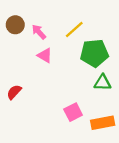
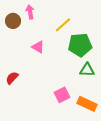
pink arrow: (39, 32) -> (30, 12), moved, turned 32
orange rectangle: (103, 123) -> (87, 104), turned 36

